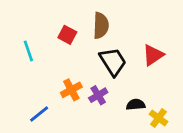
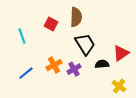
red triangle: (153, 55) -> (121, 53), moved
black semicircle: (136, 105) -> (102, 64), moved
blue line: (39, 114) -> (26, 73), moved

